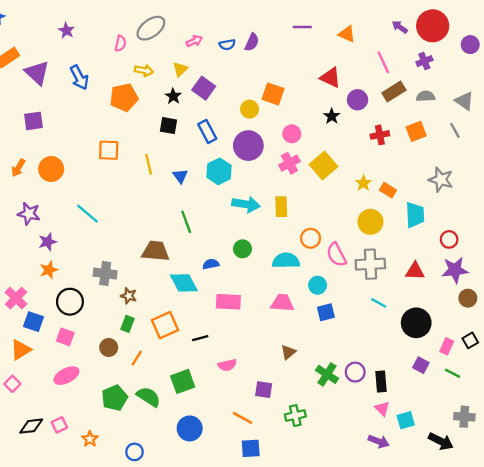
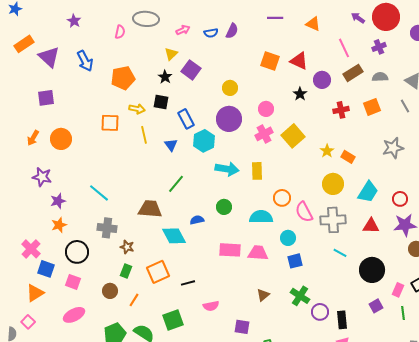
gray ellipse: (151, 28) -> (146, 19), turned 40
yellow arrow: (144, 70) -> (137, 109), moved
orange square: (273, 94) -> (270, 61), moved
blue rectangle: (207, 131) -> (186, 119), moved
gray star: (441, 180) -> (393, 148), turned -30
cyan line: (88, 214) -> (99, 193), moved
cyan trapezoid: (415, 215) -> (368, 192), moved, turned 35
green line: (186, 222) -> (176, 184), turned 60
pink rectangle: (228, 302) -> (230, 250), moved
purple square: (421, 365) -> (376, 306), turned 32
green line: (453, 373) -> (403, 313), turned 56
green cross: (327, 374) -> (300, 296), moved

